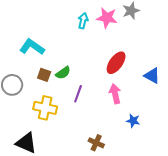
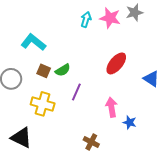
pink arrow: (115, 94) -> (111, 107), moved

